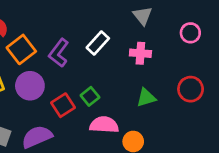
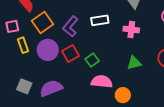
white rectangle: (98, 43) -> (100, 20), turned 36
red square: (63, 105) -> (71, 53), moved

